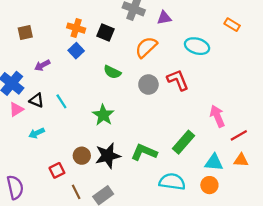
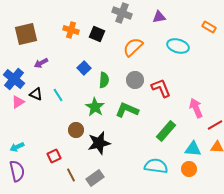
purple triangle: (164, 18) -> (159, 17), moved
brown square: (25, 33) -> (26, 34), size x1.6
blue square: (76, 51) -> (84, 68), moved
green semicircle: (112, 72) -> (104, 80), moved, turned -112
red L-shape: (178, 80) -> (161, 88), moved
cyan arrow: (37, 133) -> (17, 147), moved
green L-shape: (144, 152) -> (127, 110), moved
brown circle: (82, 156) -> (76, 130), moved

